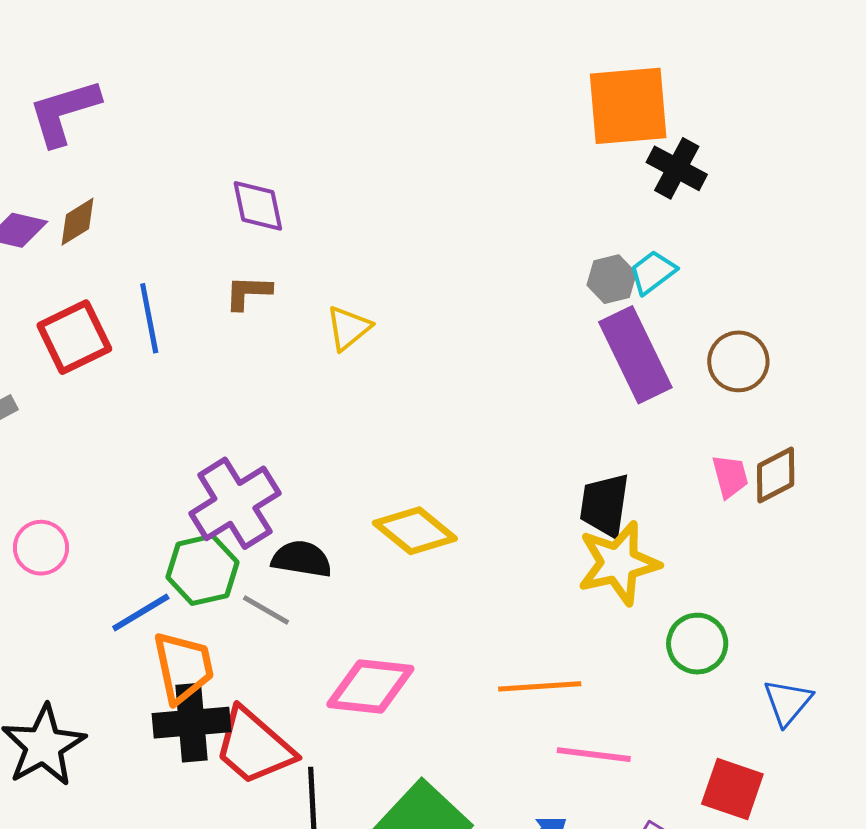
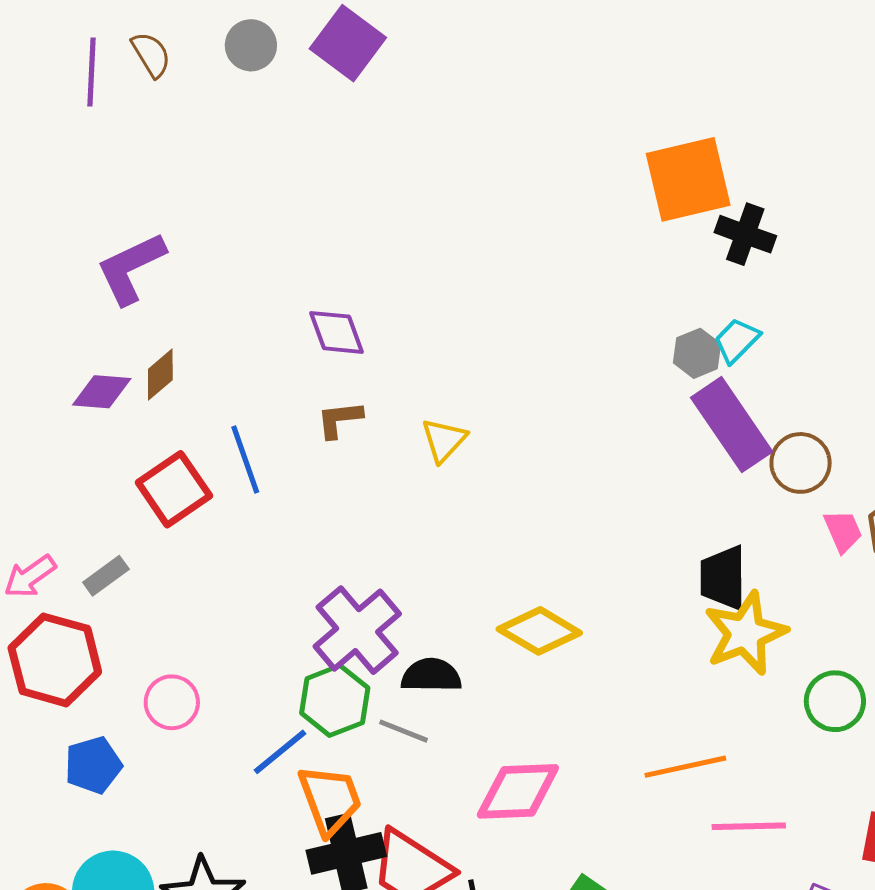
brown circle: (738, 361) -> (801, 463), moved

